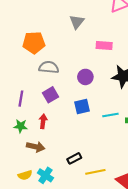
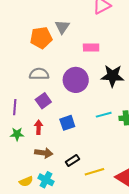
orange pentagon: (34, 43) -> (41, 38), moved
purple circle: (85, 77) -> (76, 80), size x1.6
blue square: (82, 106) -> (67, 123), moved
brown arrow: (36, 147) -> (44, 153), moved

